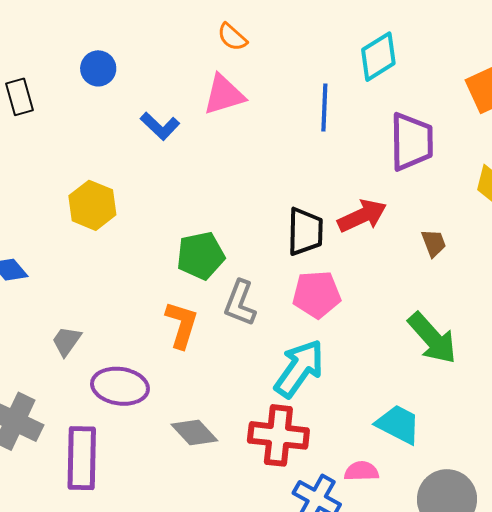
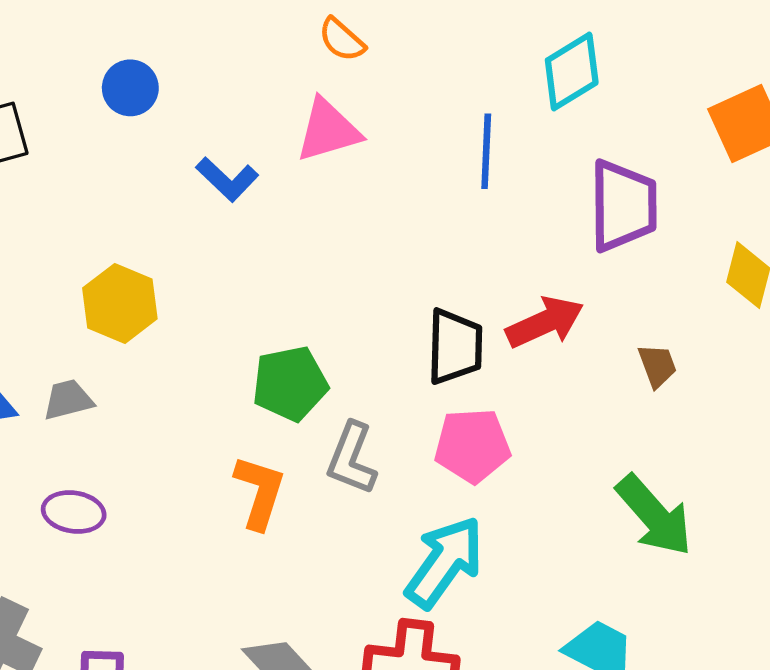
gray trapezoid: (66, 341) -> (68, 400), moved, turned 40
purple ellipse: (120, 386) -> (74, 512), moved, size x0.7

